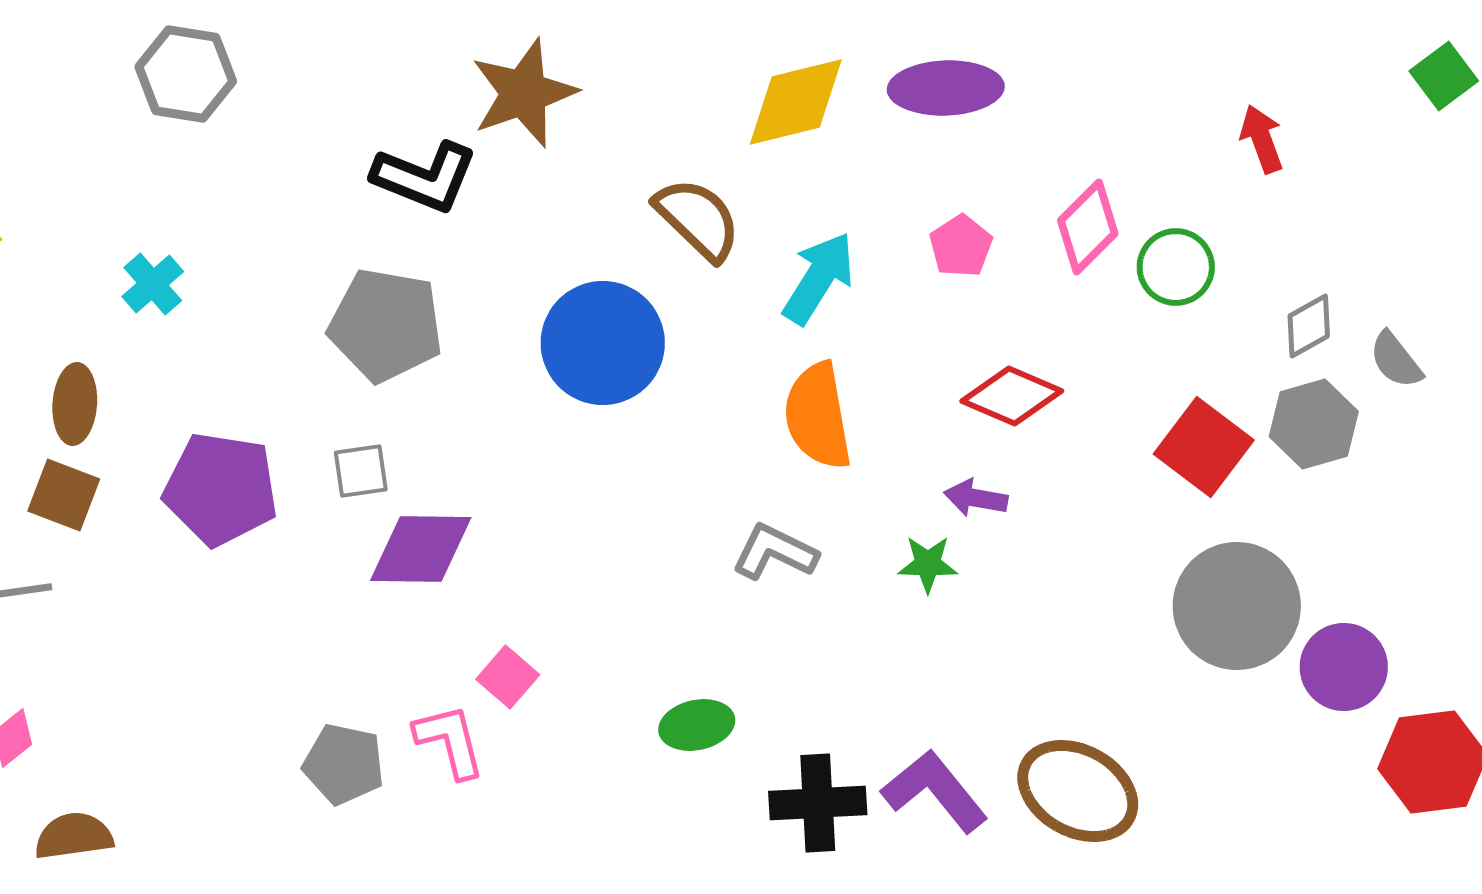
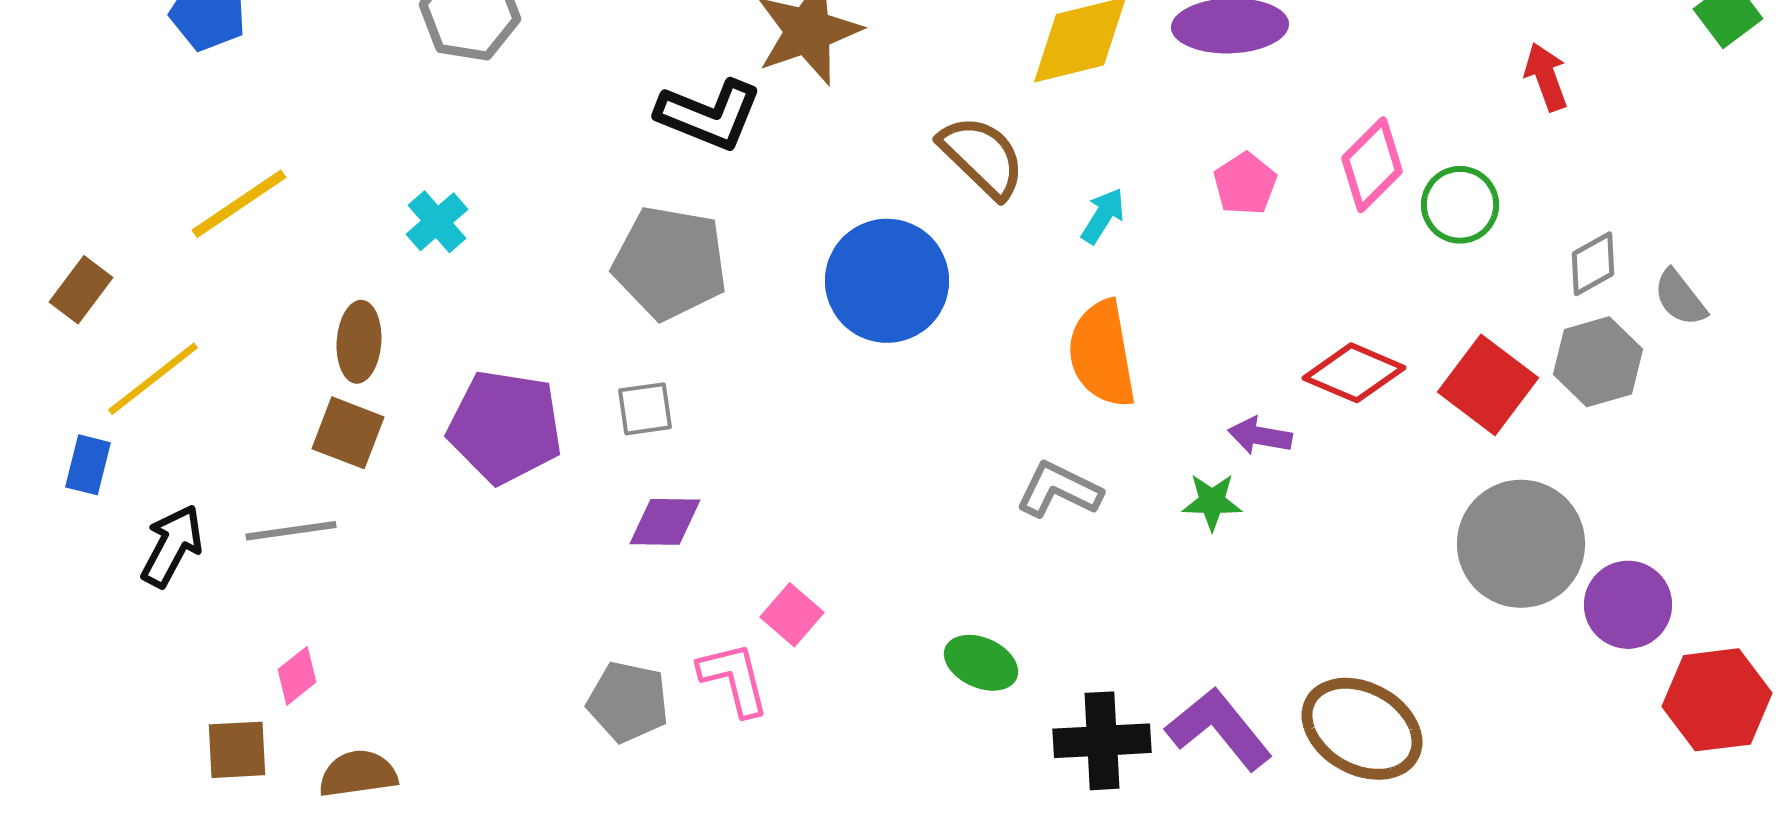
cyan arrow: (819, 278) -> (1103, 216), size x0.6
red diamond: (1012, 396) -> (1354, 373), moved
purple diamond: (421, 549) -> (665, 522), moved, size x0.7
green ellipse: (697, 725) -> (981, 663), turned 36

